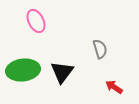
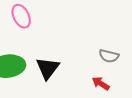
gray semicircle: (100, 49) -> (109, 56), moved, turned 120

